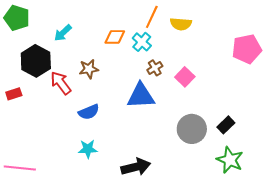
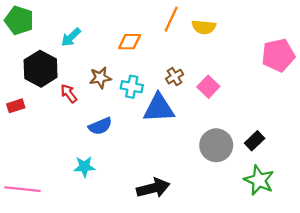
cyan cross: (142, 42) -> (132, 87), moved, turned -30
red arrow: (61, 83) -> (69, 93), size x0.7
cyan star: (88, 149) -> (84, 167), moved

